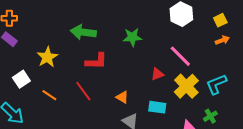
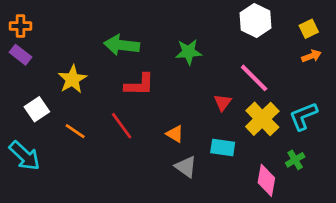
red triangle: (157, 74) -> (223, 102), turned -32

